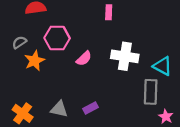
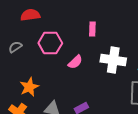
pink rectangle: (109, 12) -> (92, 29), moved
orange star: (34, 61) -> (29, 87), moved

